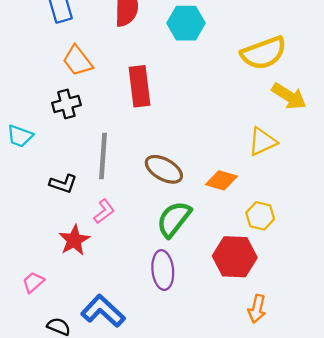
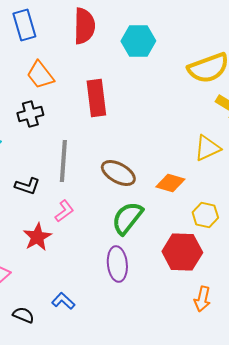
blue L-shape: (103, 311) -> (63, 301), size x0.6

